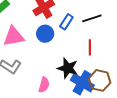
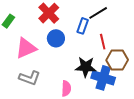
blue rectangle: (66, 22) -> (83, 26), moved
brown hexagon: (100, 80) -> (117, 60), moved

